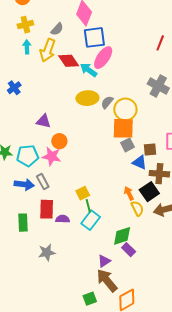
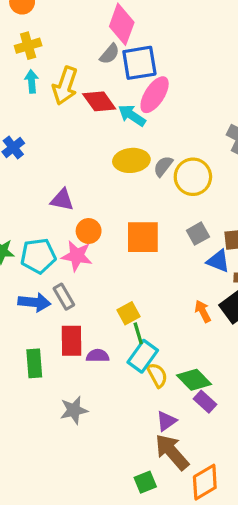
gray semicircle: (57, 29) -> (110, 54), moved
orange square: (123, 128) -> (143, 237), moved
yellow semicircle: (137, 208) -> (157, 375), moved
green diamond: (122, 236) -> (194, 380), turned 65

